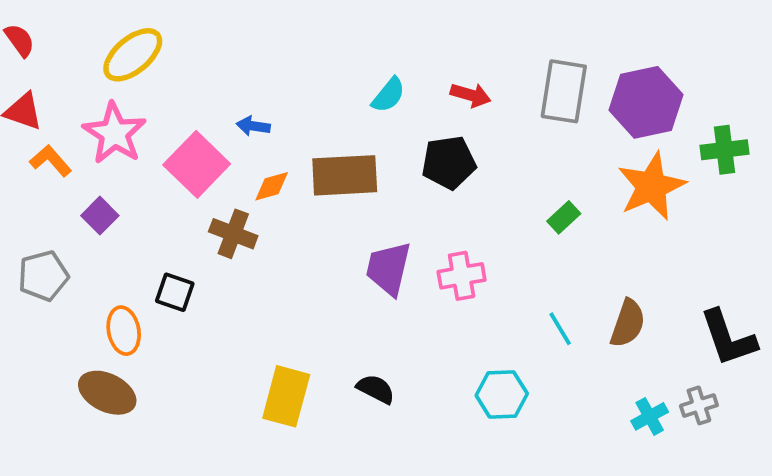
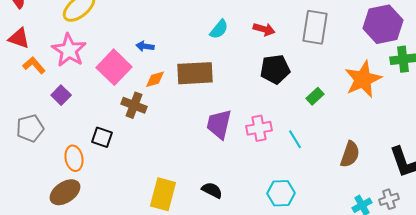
purple hexagon: (646, 102) -> (383, 24), moved
black pentagon: (449, 163) -> (275, 69), moved
cyan line: (560, 329) -> (295, 139), moved
brown ellipse: (107, 393) -> (65, 192), turned -60

